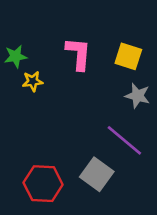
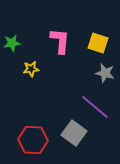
yellow star: (33, 81) -> (31, 69), moved

